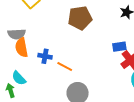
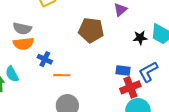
orange semicircle: (22, 47) -> (23, 44), turned -102
orange line: (65, 67) -> (62, 75), turned -42

